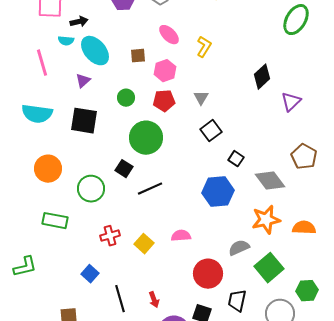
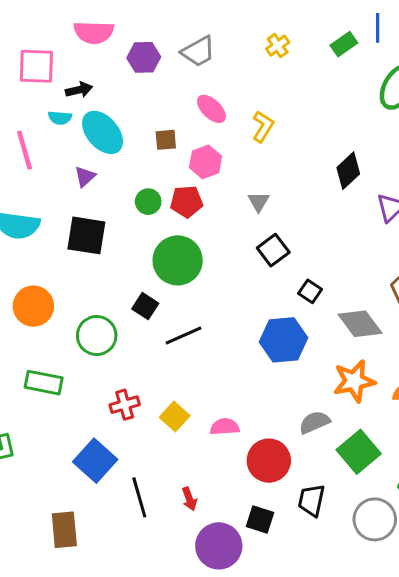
red pentagon: (164, 101) -> (186, 202), moved
pink semicircle: (181, 236) -> (225, 427), moved
blue square: (90, 274) -> (95, 461), size x1.6

